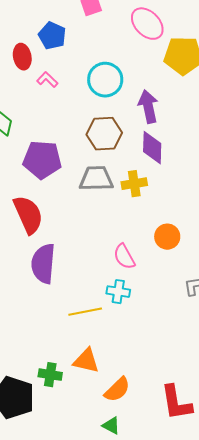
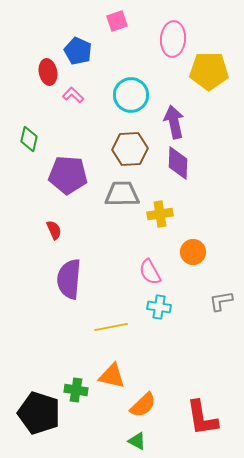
pink ellipse: (147, 24) -> (173, 39), turned 48
yellow cross: (134, 184) -> (160, 214), moved
red semicircle: (28, 215) -> (54, 230), size x0.5
cyan cross: (118, 292) -> (159, 307), moved

